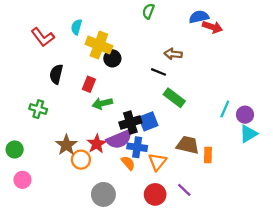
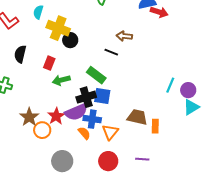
green rectangle: (174, 98) -> (96, 75), moved
blue square: (148, 121) -> (102, 96), turned 30
purple line: (184, 190) -> (142, 159), moved, turned -40

